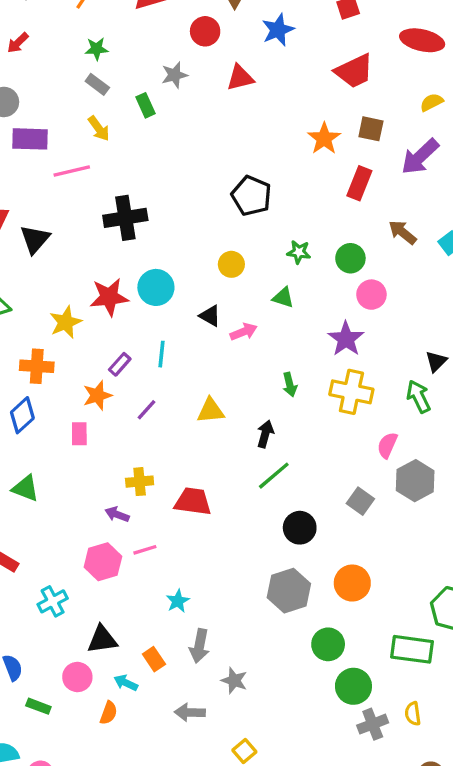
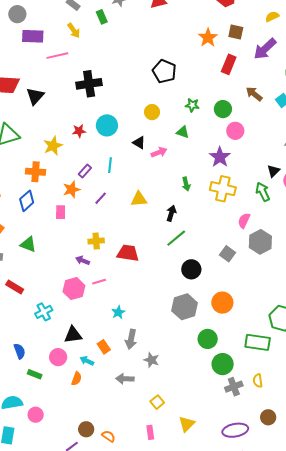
red star: (109, 297) -> (79, 131), size x0.6

